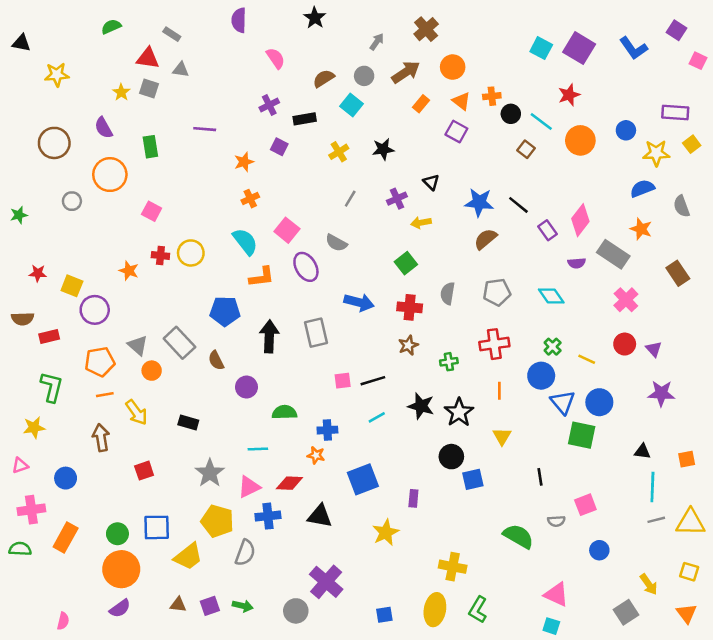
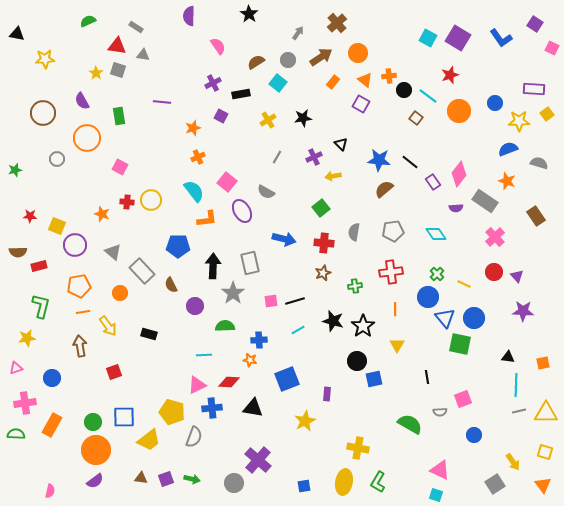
gray semicircle: (682, 206) -> (539, 163), turned 126
gray triangle: (138, 345) -> (113, 252), moved
gray star: (210, 473) -> (233, 293), moved

